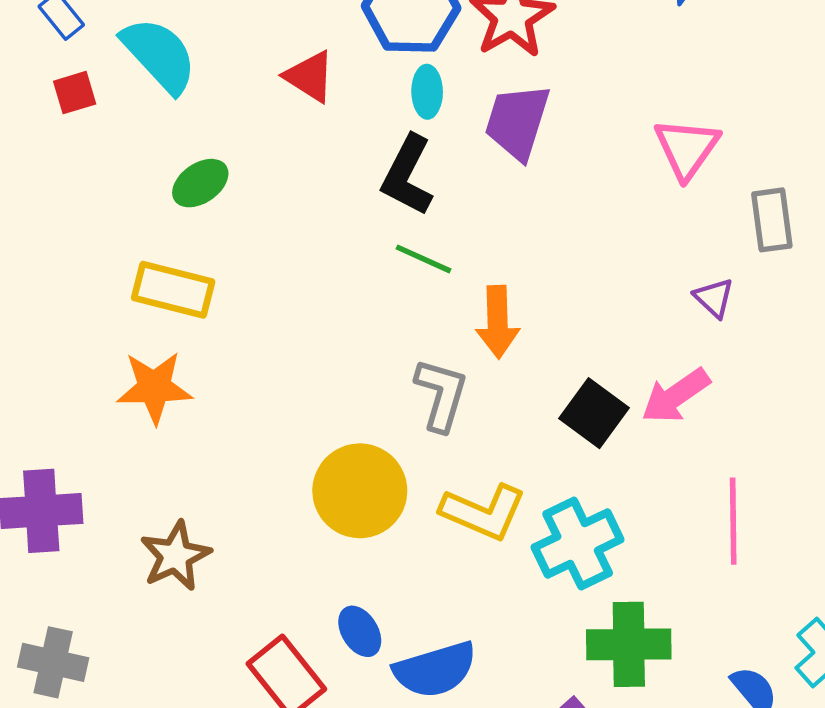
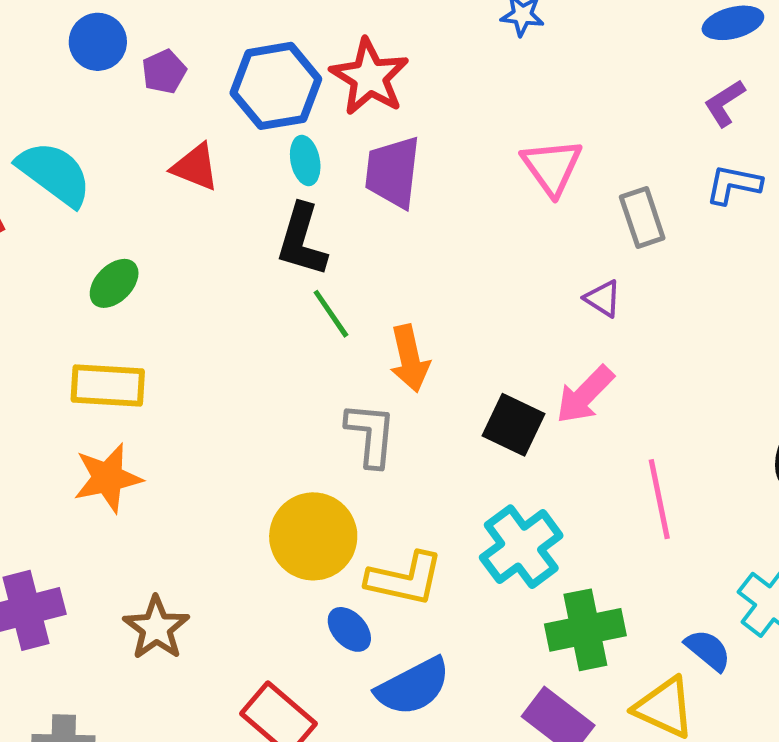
green line: (423, 259) -> (331, 314), turned 42
yellow L-shape: (483, 512) -> (405, 579), moved
blue ellipse: (360, 631) -> (349, 629), moved

